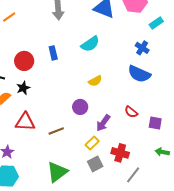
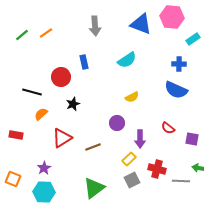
blue cross: (142, 48) -> (179, 64), turned -32
blue rectangle: (53, 53) -> (84, 62), moved
black star: (23, 88) -> (73, 104), moved
red triangle: (25, 122) -> (62, 138), turned -35
purple arrow: (103, 123) -> (140, 139), turned -36
gray line: (133, 175) -> (181, 181), moved, turned 54

